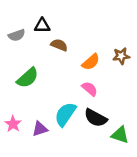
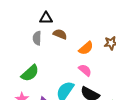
gray semicircle: (17, 35) -> (37, 38), moved, turned 112
green semicircle: (28, 78) -> (30, 73), moved

